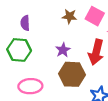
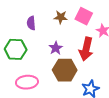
purple semicircle: (25, 23) -> (31, 23), moved

